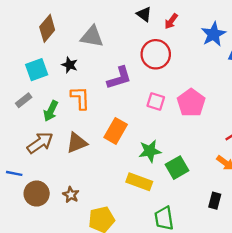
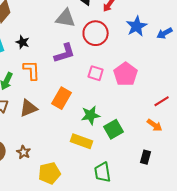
blue star: (214, 34) -> (137, 26), moved
gray triangle: (92, 37) -> (66, 18), moved

